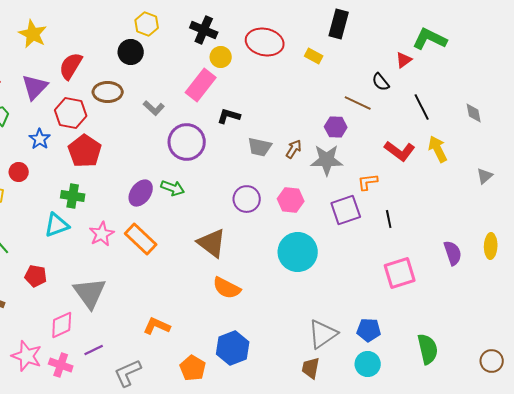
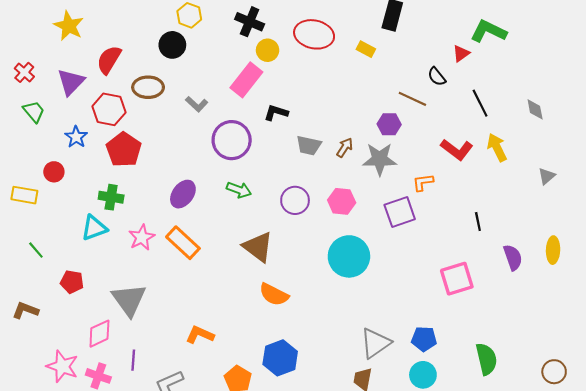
green arrow: (173, 188) -> (239, 190), moved
black line: (389, 219) -> (478, 222), moved
purple line: (94, 350) -> (133, 360), turned -60

